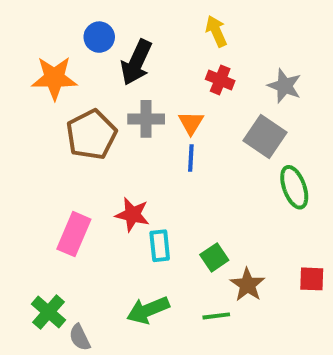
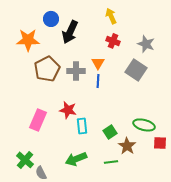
gray cross: (146, 119) -> (76, 71), moved
green ellipse: (294, 187) -> (144, 125), moved, turned -55

